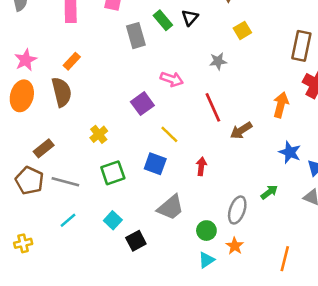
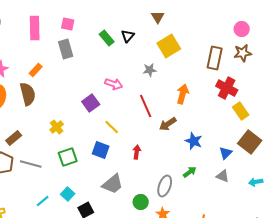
yellow square: (242, 30) -> (169, 46), size x1.6
gray rectangle: (136, 36) -> (66, 49), moved
orange arrow: (281, 105) -> (183, 94), moved
blue star: (290, 152) -> (194, 141), moved
cyan line: (68, 220) -> (43, 201), moved

